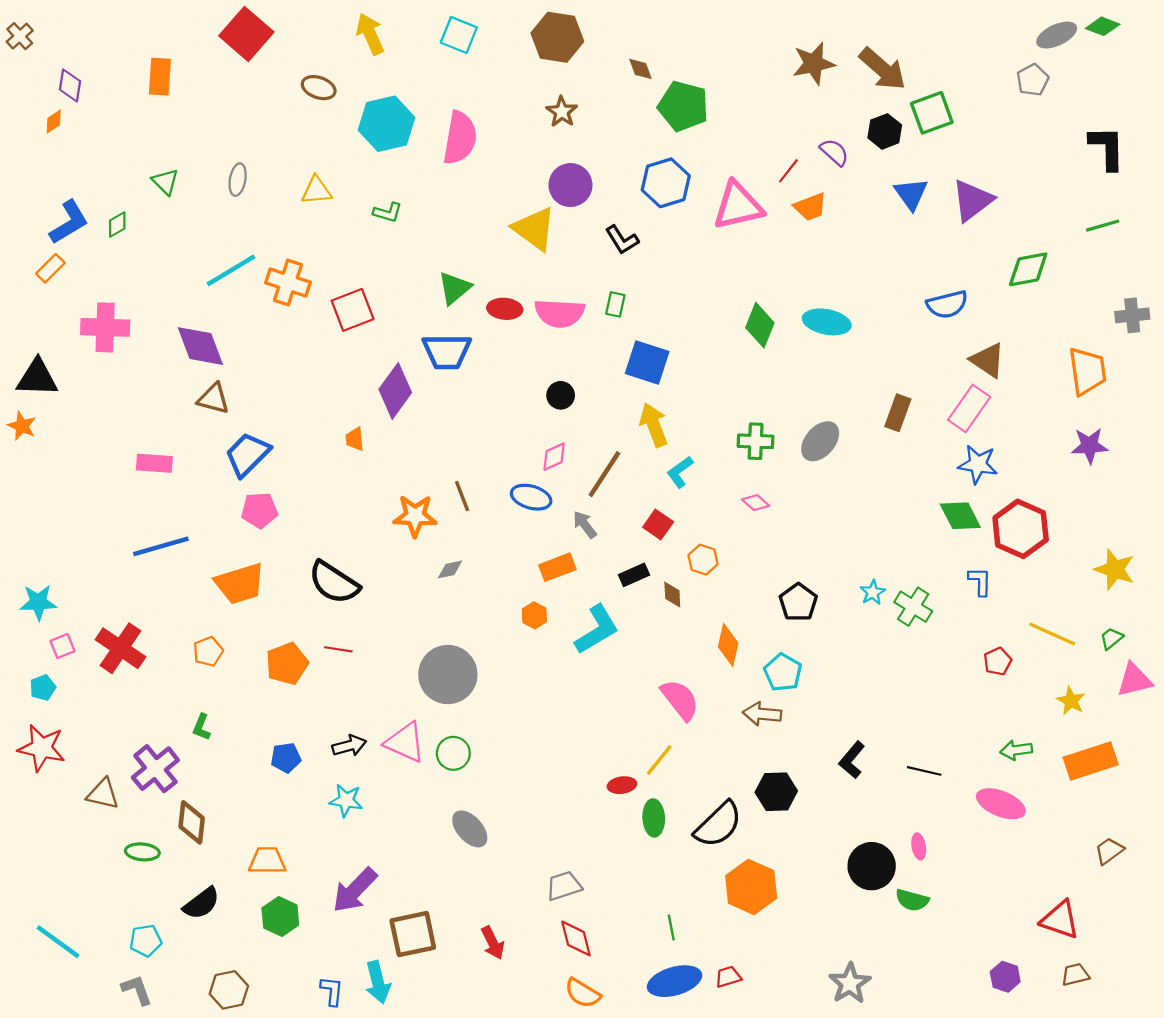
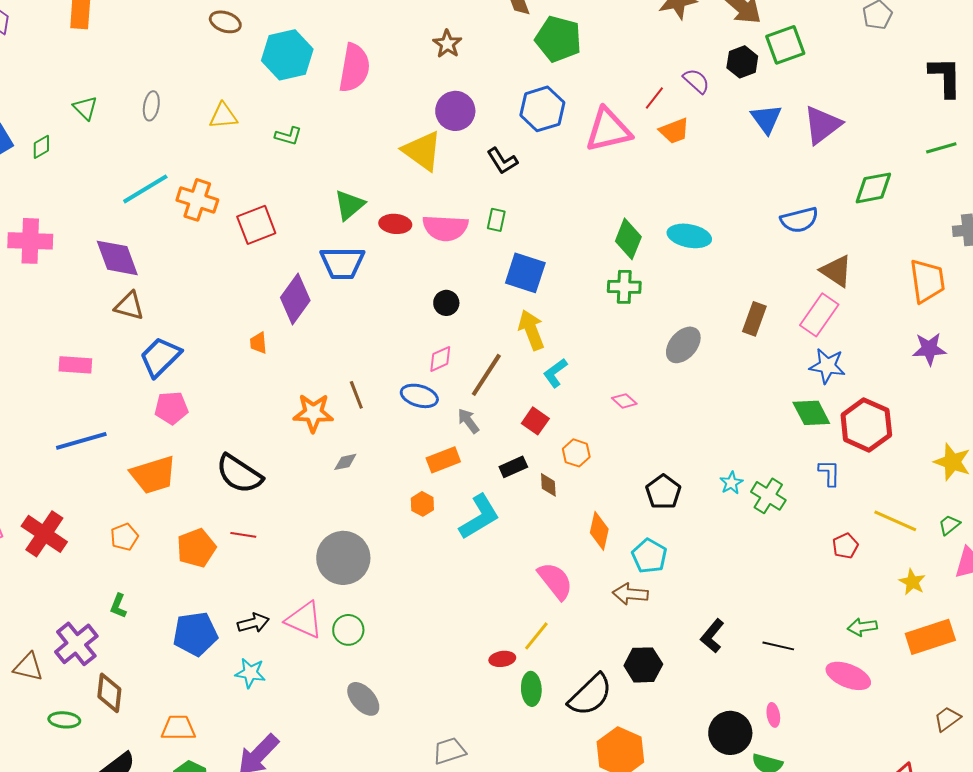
green cross: (756, 441) -> (624, 287), moved
blue pentagon: (286, 758) -> (195, 634), size x1.6

